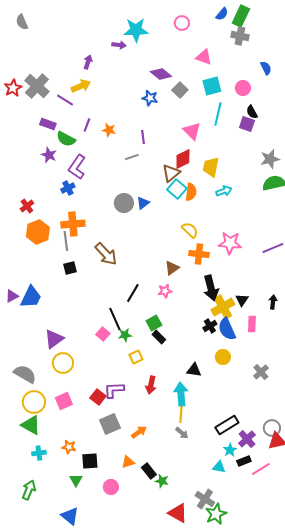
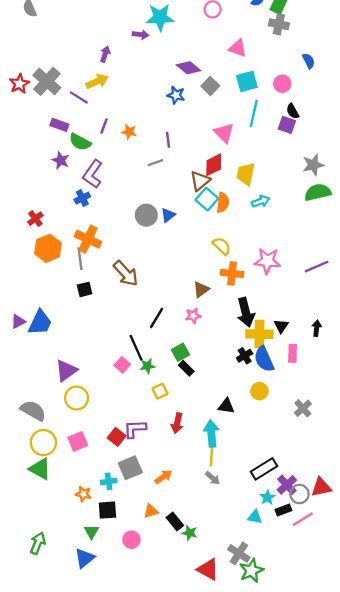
orange cross: (73, 224) -> (88, 239), turned 30
yellow cross: (223, 307) -> (259, 334), turned 30
gray circle: (272, 428) -> (299, 494), moved
cyan cross: (39, 453) -> (109, 481), moved
blue triangle: (70, 516) -> (85, 558), moved, turned 42

